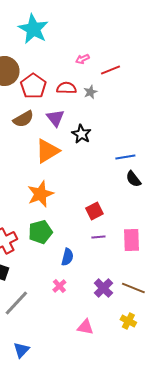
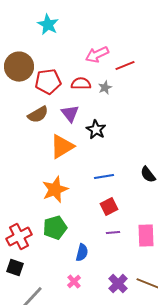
cyan star: (33, 29) -> (48, 25), size x0.7
pink arrow: (82, 59) -> (97, 55), size x1.6
red pentagon: (33, 86) -> (48, 82), turned 30
blue line: (125, 157) -> (104, 177), moved

